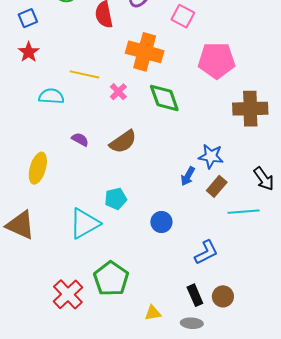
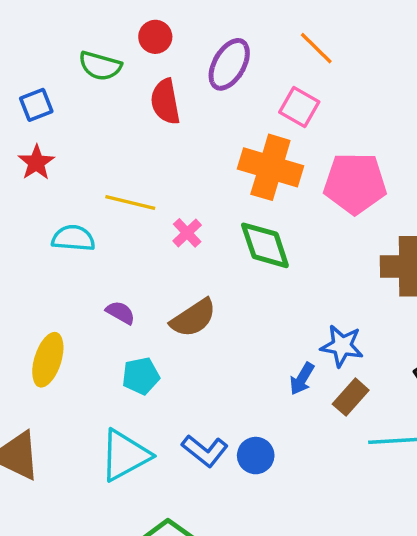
orange cross: (145, 52) -> (270, 167), moved
cyan pentagon: (116, 199) -> (141, 376), moved
blue L-shape: (206, 252) -> (205, 451), moved, turned 64

